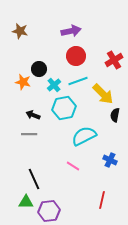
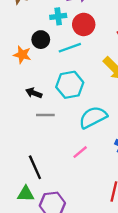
cyan line: (78, 81) -> (70, 48), moved
cyan cross: (54, 85) -> (58, 16), moved, turned 32
gray line: (29, 134) -> (45, 115), moved
pink line: (73, 166) -> (80, 152), turned -72

